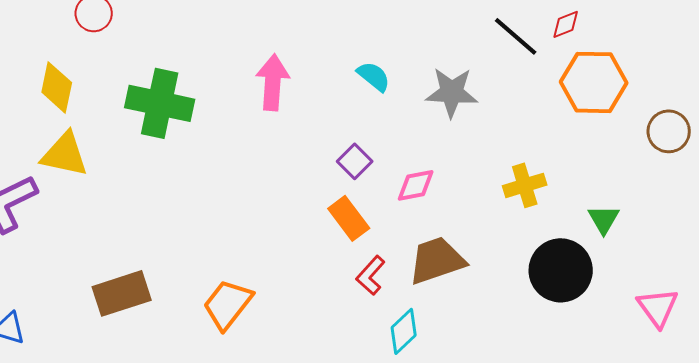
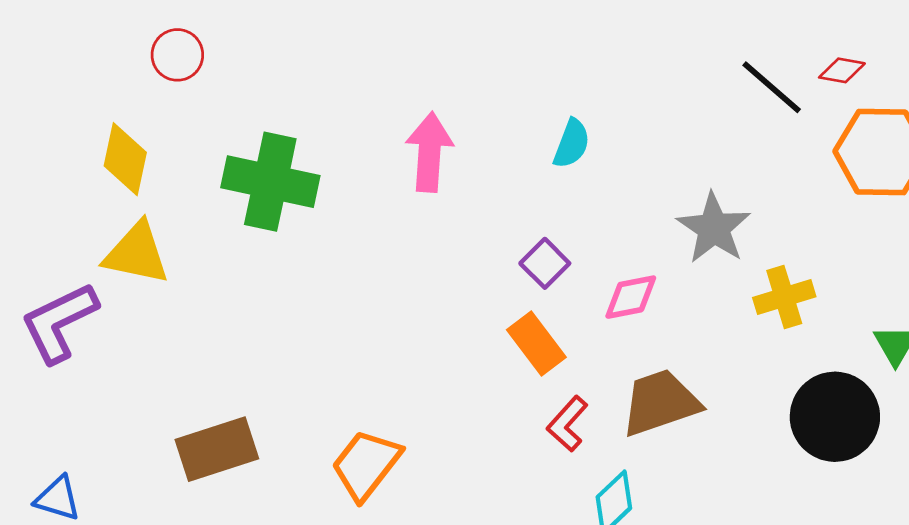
red diamond: (566, 24) -> (842, 70), turned 32
cyan semicircle: (374, 76) -> (572, 144), turned 72
gray star: (452, 92) -> (714, 228), moved, turned 30

